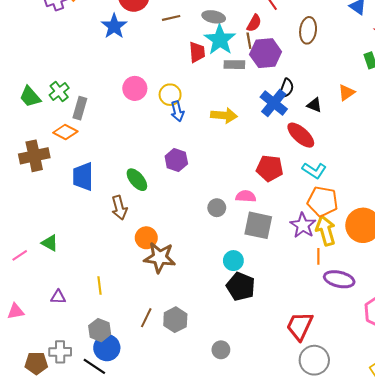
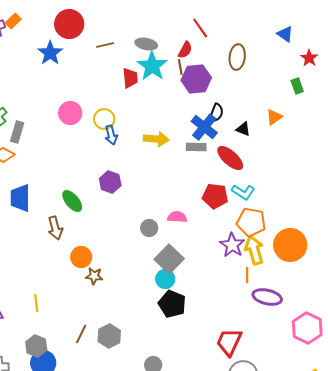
gray rectangle: (234, 65) -> (196, 147), moved
red pentagon: (270, 168) -> (215, 196), moved
gray square: (258, 225) -> (169, 259), moved, turned 32
brown star: (160, 257) -> (94, 276), size x0.6

